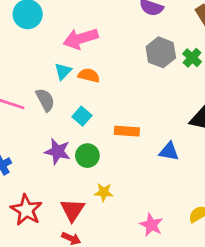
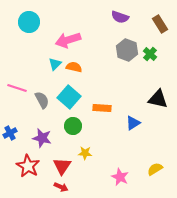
gray semicircle: (45, 100) -> (42, 100), moved
cyan square: (82, 116) -> (69, 97), size x1.6
purple star: (58, 151) -> (42, 138), moved
blue triangle: (169, 151) -> (133, 123), turned -42

